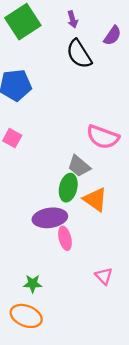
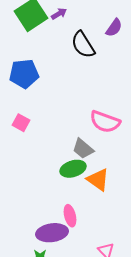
purple arrow: (73, 19) -> (59, 14), moved, turned -105
green ellipse: (68, 188) -> (73, 169), turned 60
purple ellipse: (50, 218) -> (52, 233), moved

